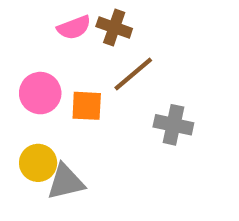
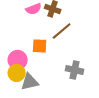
pink circle: (40, 93) -> (18, 60), moved
gray cross: (173, 125) -> (75, 70), moved

